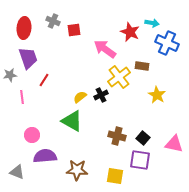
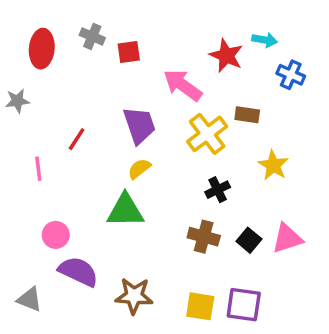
blue cross: (167, 43) -> (291, 75), size x0.7
purple trapezoid: (28, 58) -> (139, 125), moved
gray star: (10, 75) -> (17, 101), moved
black cross: (101, 95) -> (218, 190), moved
green triangle: (72, 121) -> (125, 211), turned -30
pink triangle: (174, 144) -> (287, 238), moved, turned -30
purple semicircle: (45, 156) -> (78, 271), turned 30
purple square: (140, 160) -> (244, 305), moved

